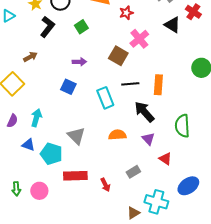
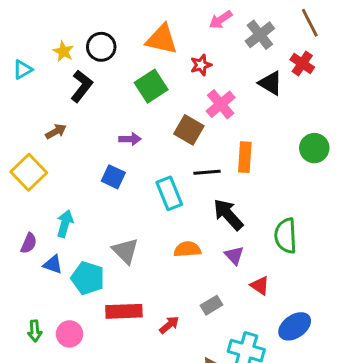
green square: (81, 27) -> (151, 86), moved, size x1.5
orange rectangle: (158, 85) -> (245, 157), moved
purple semicircle: (12, 121) -> (29, 243), moved
red arrow: (105, 185) -> (169, 325), turned -104

